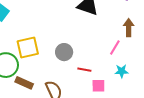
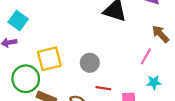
brown arrow: (129, 28) -> (160, 34), turned -42
red line: (84, 70) -> (103, 88), moved

